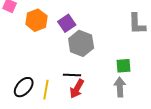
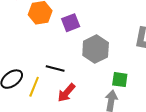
gray hexagon: (81, 43) -> (96, 49), moved
black line: (72, 75) -> (55, 69), moved

